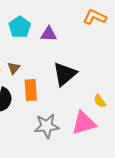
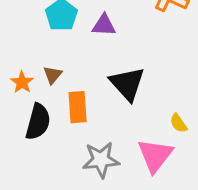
black triangle: (65, 74) -> (127, 84), turned -32
pink triangle: (84, 123) -> (155, 155), turned -36

